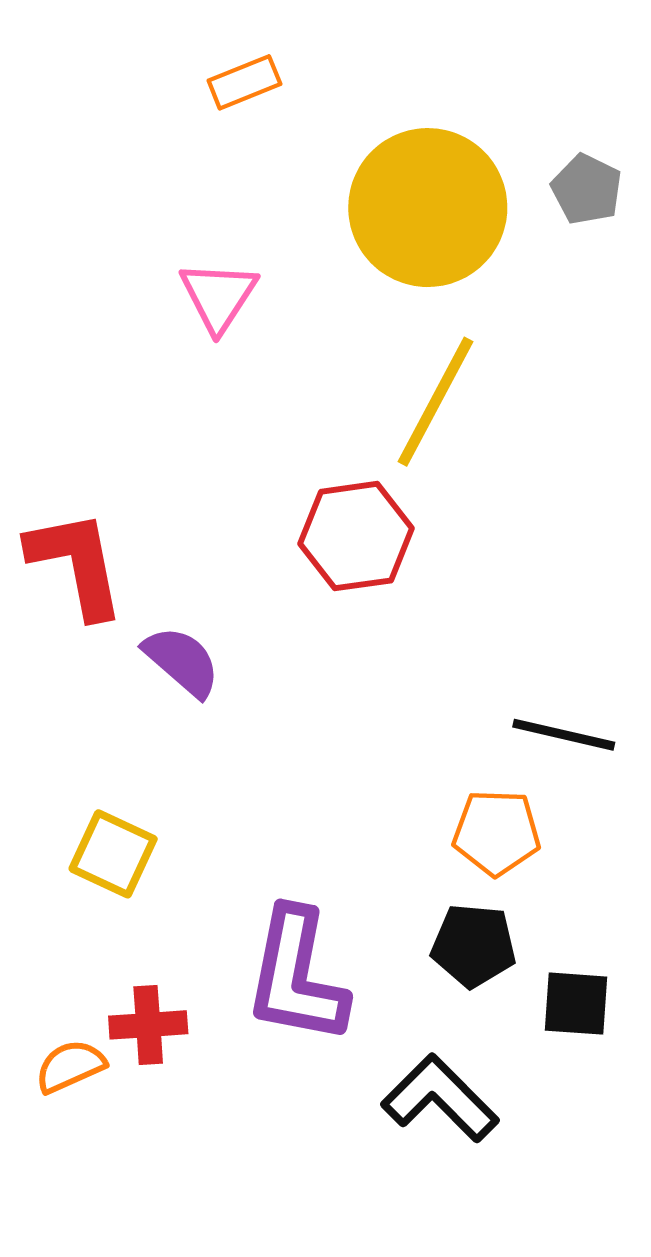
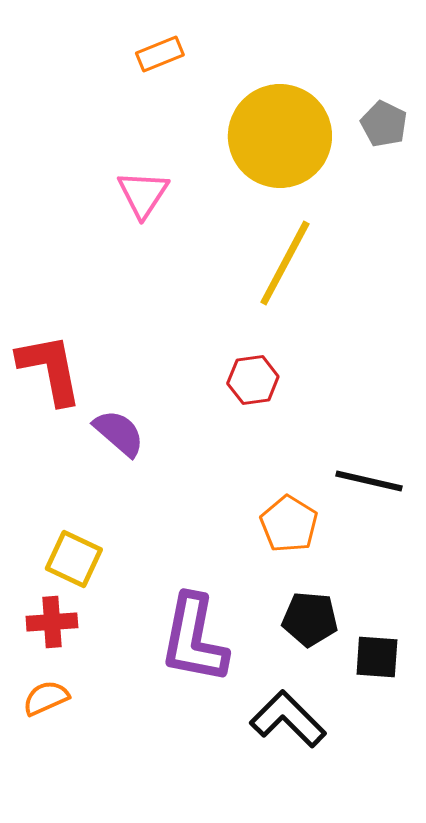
red hexagon: (356, 536) -> (253, 380), moved, size x0.7
orange pentagon: (497, 832) -> (289, 524), moved, turned 30
red cross: (148, 1025) -> (52, 622), moved

